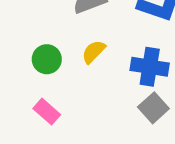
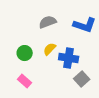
blue cross: (150, 67) -> (69, 58), moved

